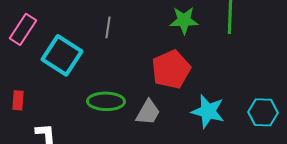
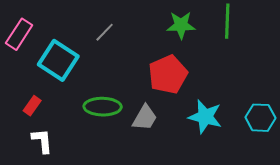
gray line: (108, 27) -> (105, 32), turned 35
red rectangle: (18, 100) -> (32, 106), moved, turned 30

